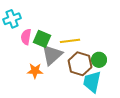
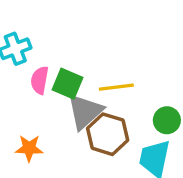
brown hexagon: (80, 64) -> (108, 134), moved
orange star: (35, 71) -> (29, 148), moved

